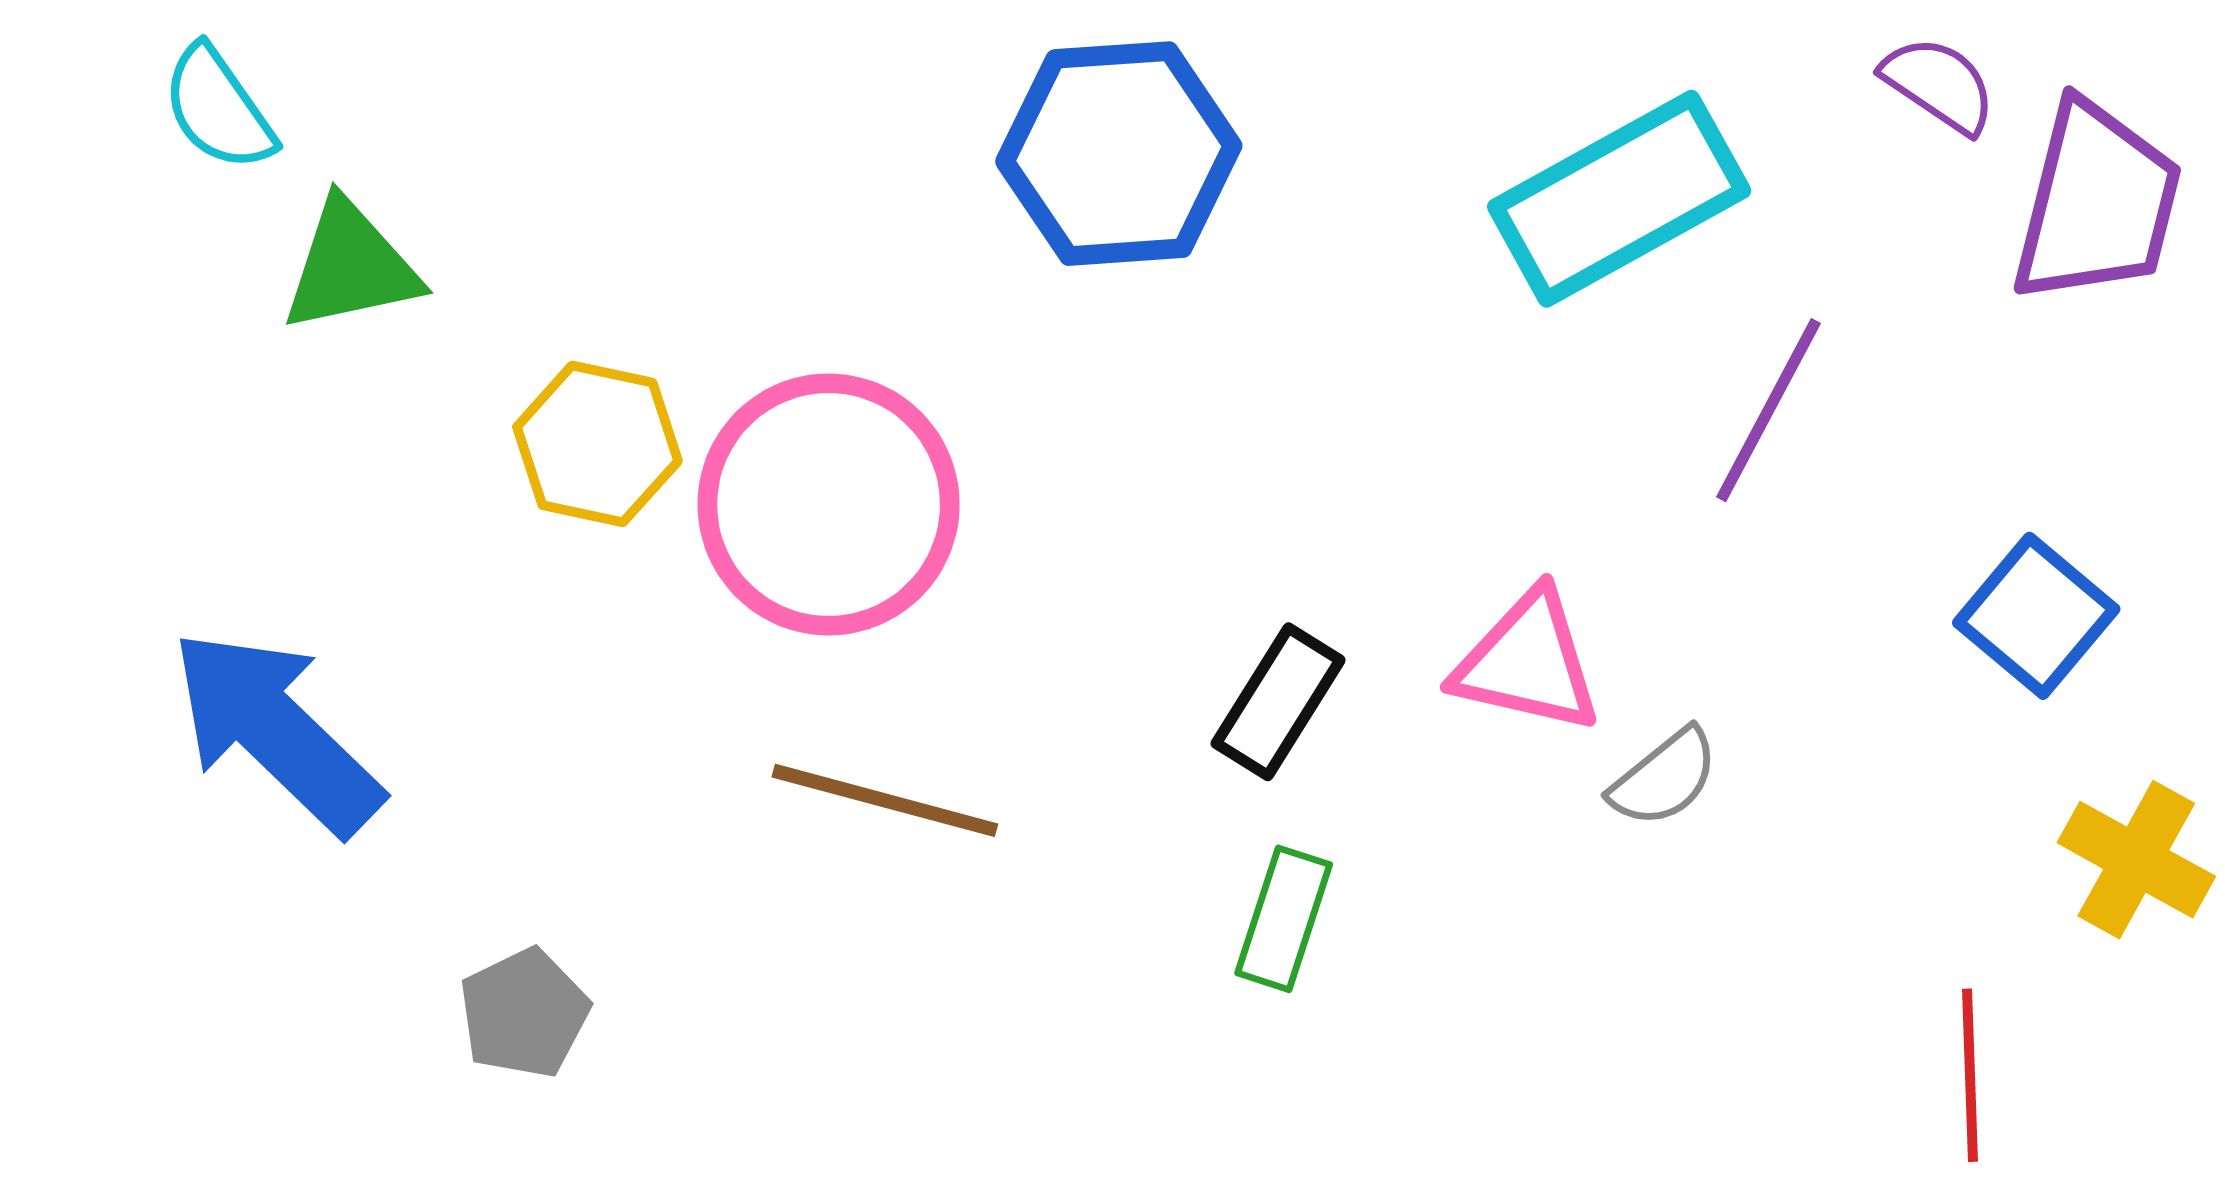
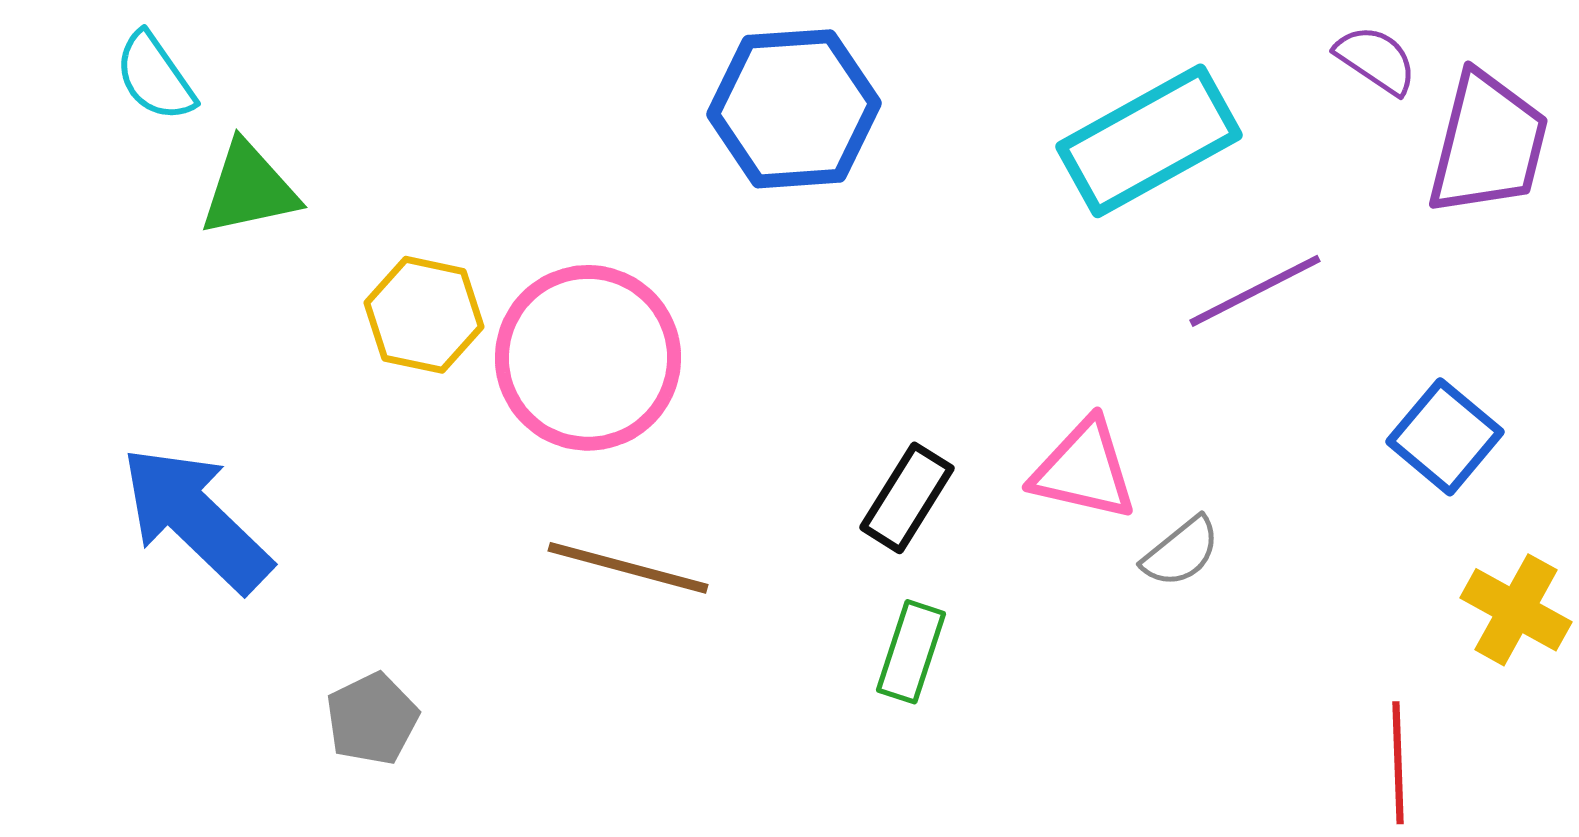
purple line: (1768, 410) -> (1255, 291), turned 35

